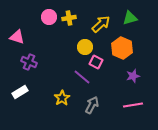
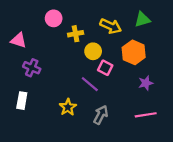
yellow cross: (69, 18) -> (76, 34), moved
yellow arrow: (101, 24) -> (111, 26), turned 66
white rectangle: (20, 92) -> (22, 101), turned -49

